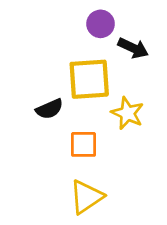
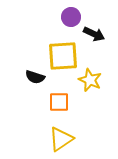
black semicircle: (49, 109) -> (35, 77), turned 42

